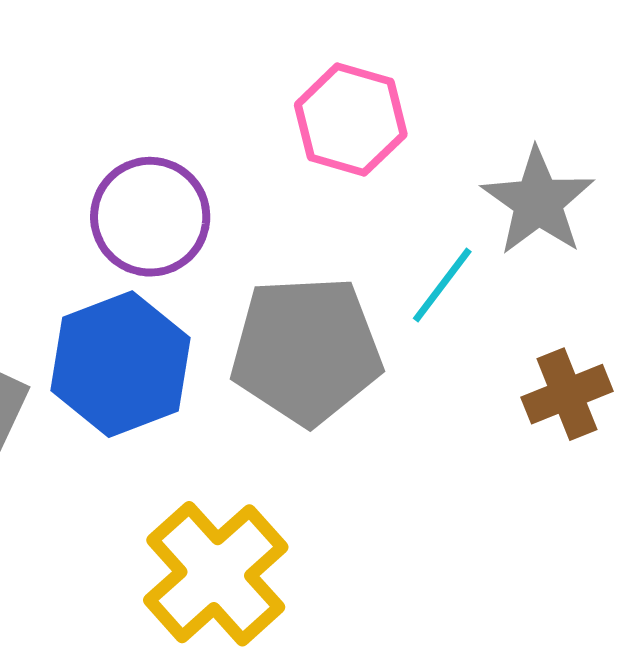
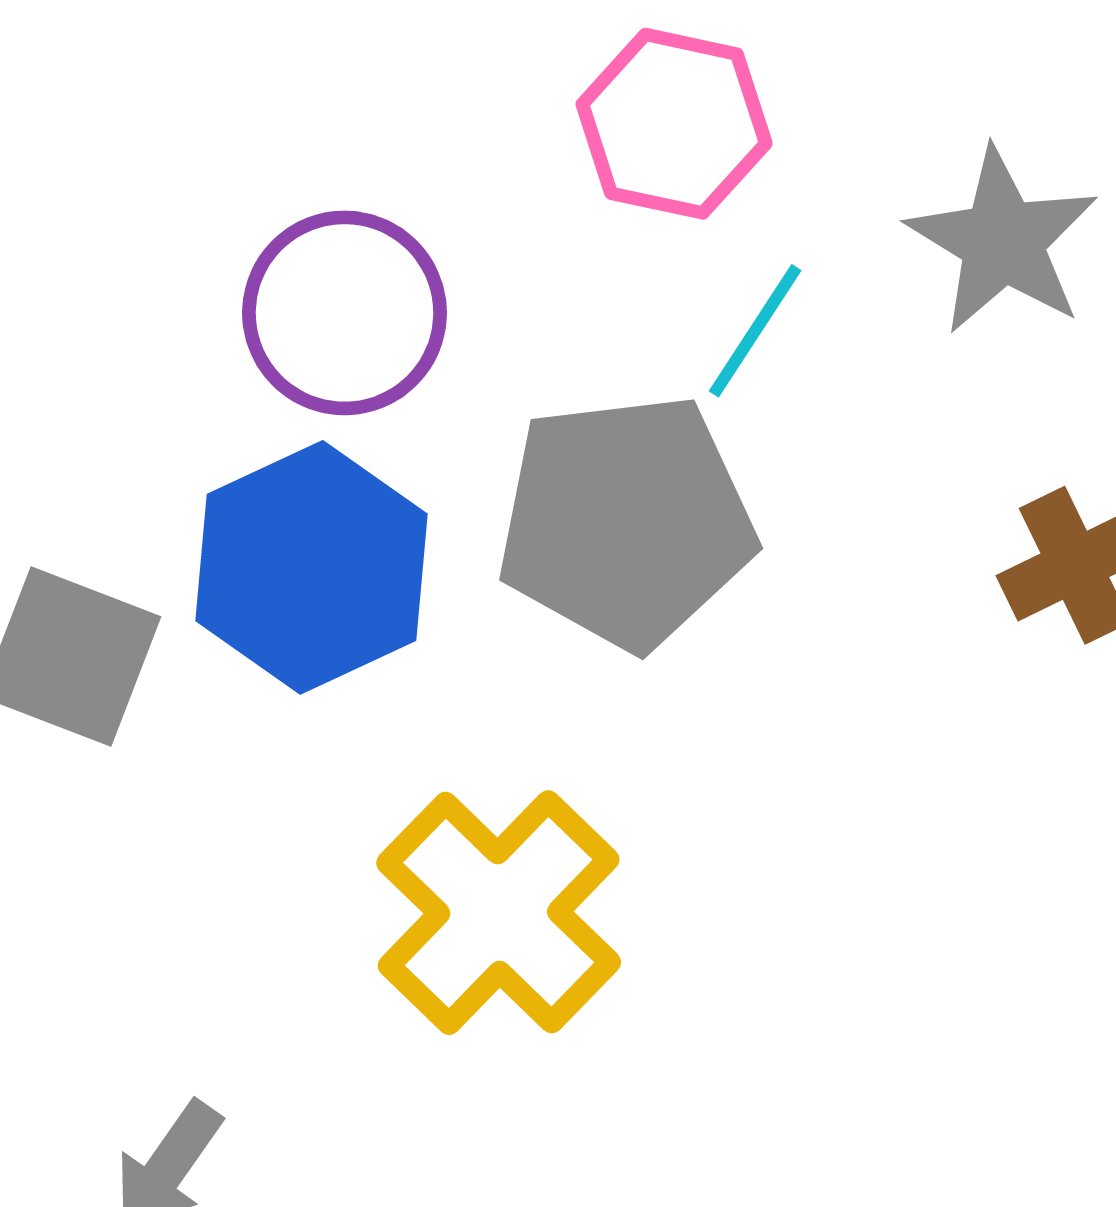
cyan line: (442, 285) -> (755, 331), moved

